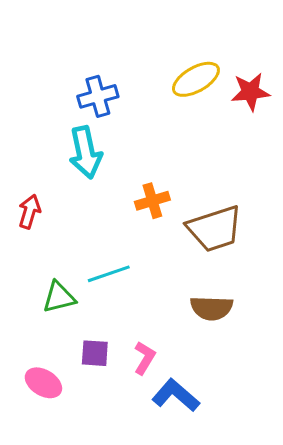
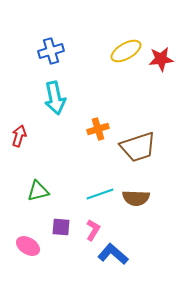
blue cross: (98, 96) -> (51, 51), moved
cyan line: (109, 274) -> (100, 194), moved

